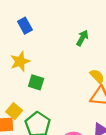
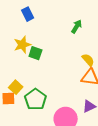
green square: (36, 82) -> (35, 53), moved

